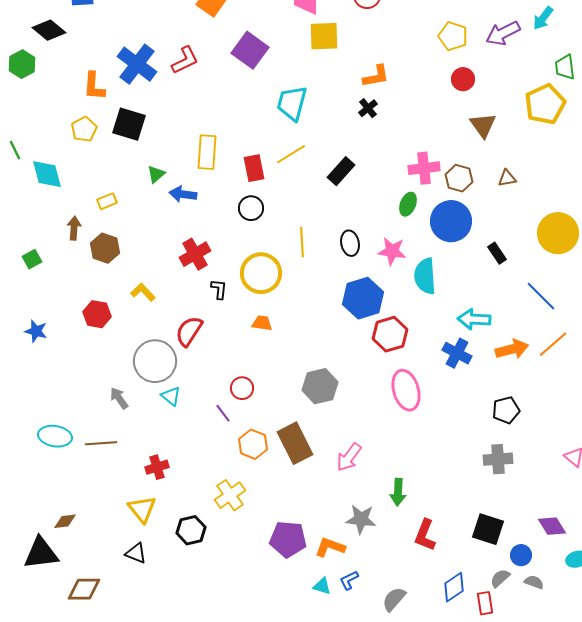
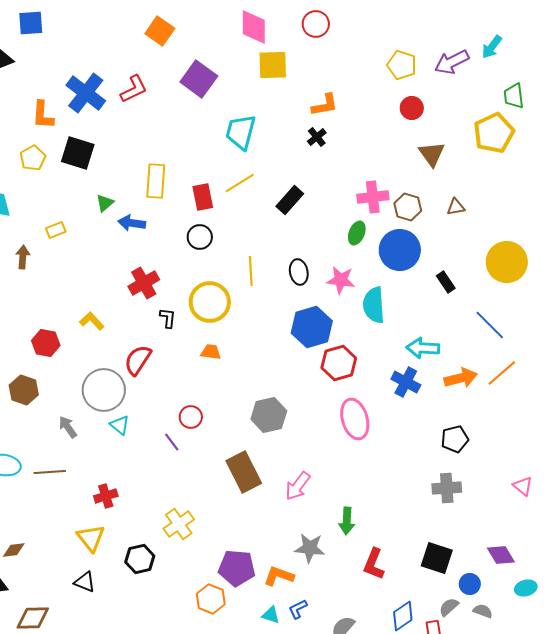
brown hexagon: (105, 248) -> (24, 390), moved
orange hexagon: (253, 444) -> (211, 599), moved

